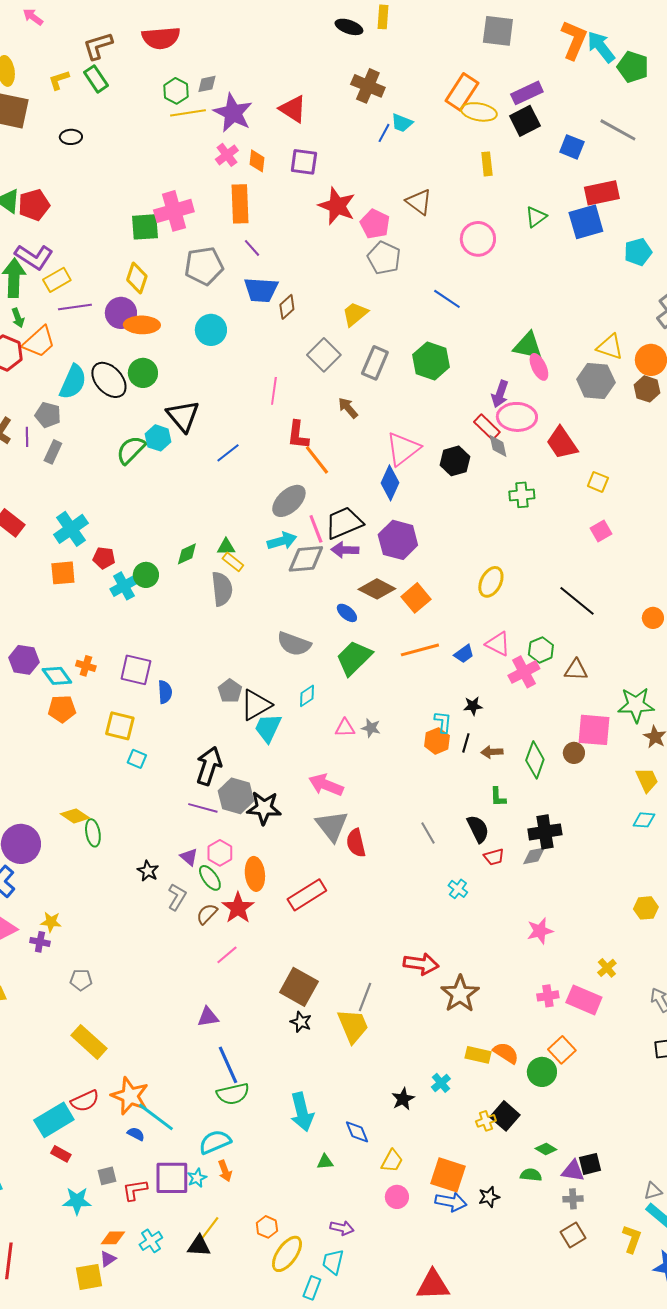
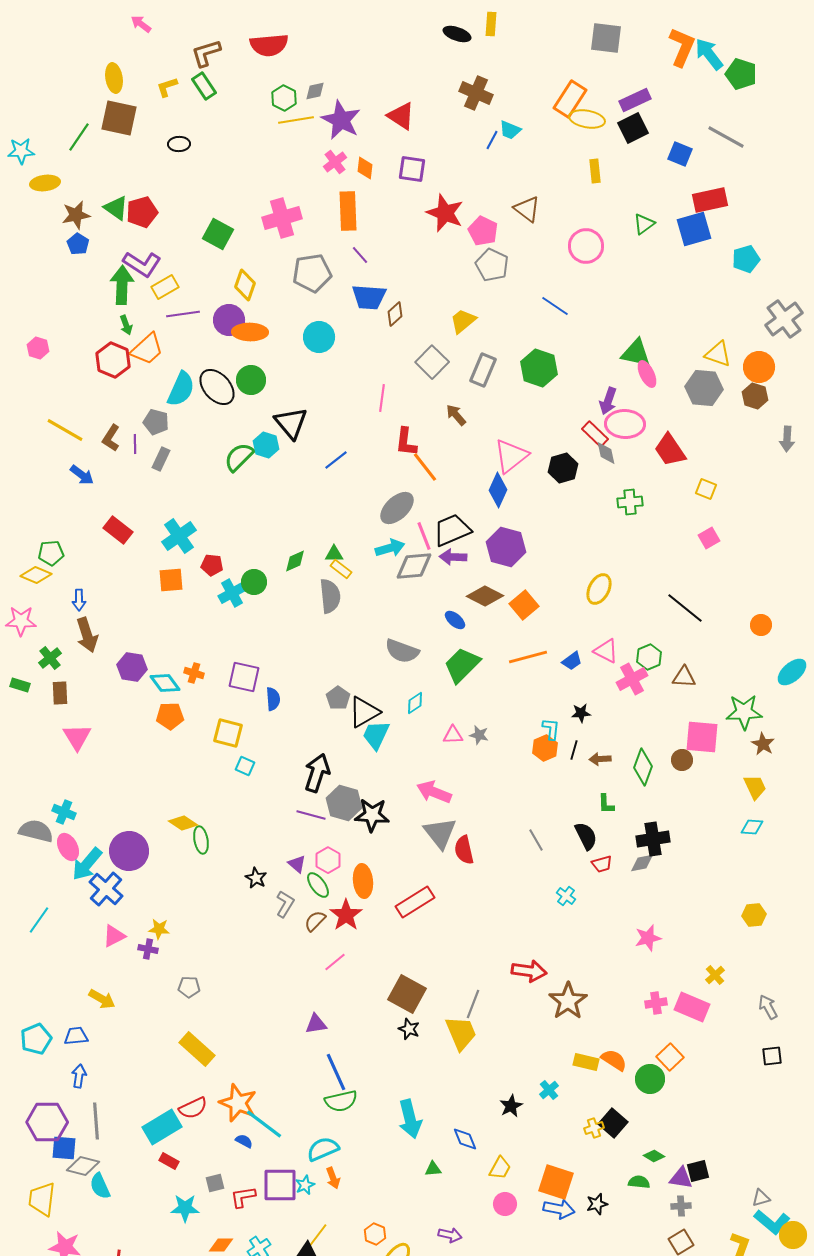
green square: (145, 227) -> (218, 234), moved, turned 32

